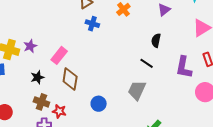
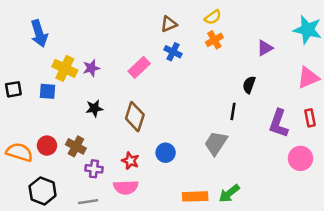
pink rectangle: (59, 55) -> (139, 67), moved
black line: (147, 63) -> (233, 111), turned 56
brown cross: (41, 102) -> (76, 146), moved
red star: (59, 111) -> (130, 161), moved

